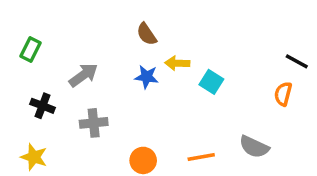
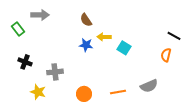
green rectangle: (31, 49) -> (18, 29), turned -64
gray arrow: (83, 75) -> (40, 15), moved, turned 36
gray semicircle: (254, 147) -> (149, 86), turned -48
yellow star: (34, 157) -> (38, 92), moved

